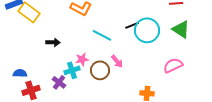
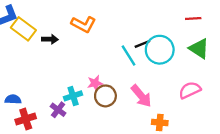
cyan line: (102, 35) -> (129, 55), moved, turned 30
black arrow: (53, 42) -> (50, 39), moved
pink star: (82, 59) -> (95, 83), moved
pink arrow: (117, 61) -> (141, 96), moved, size x1.5

